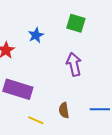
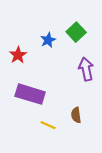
green square: (76, 23) -> (76, 32), moved, turned 30

